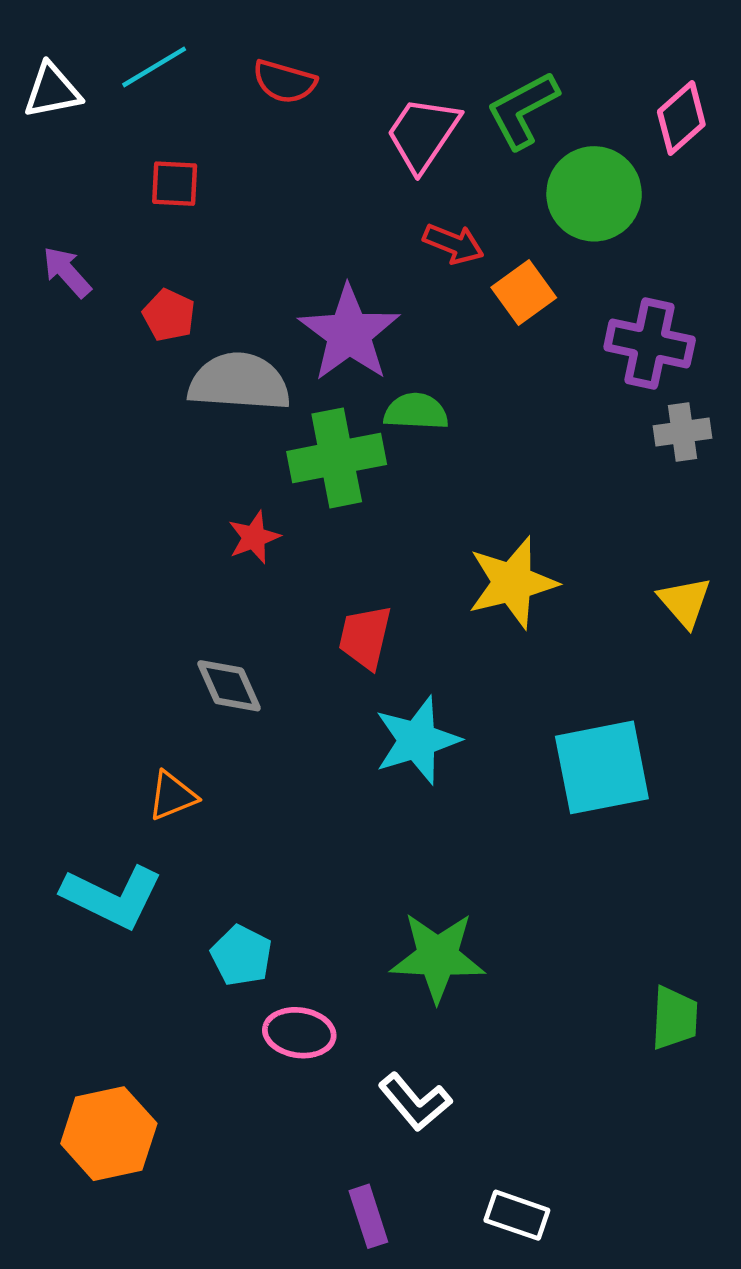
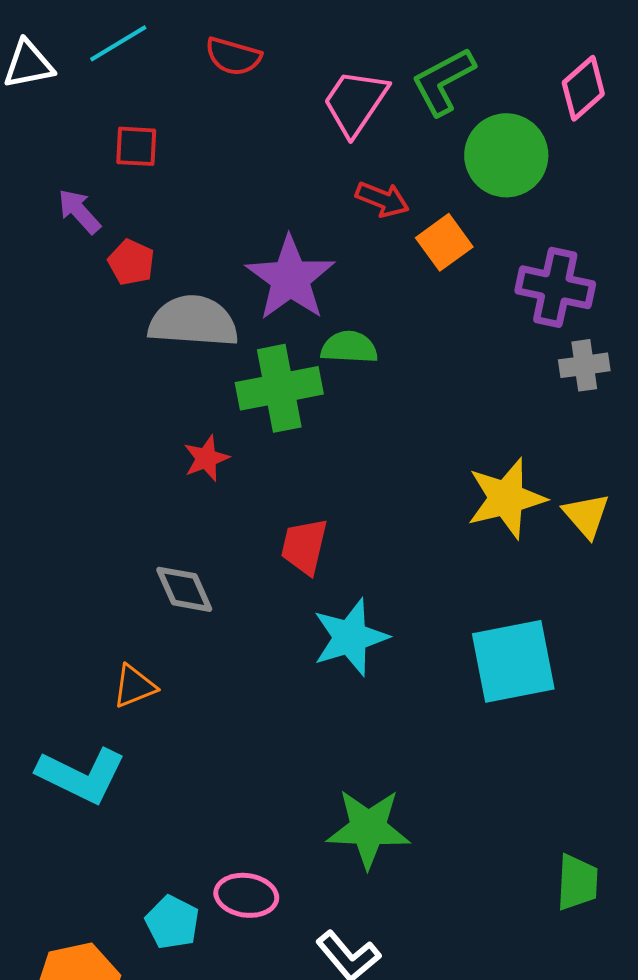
purple arrow: (67, 272) -> (79, 211), moved
yellow star: (512, 583) -> (506, 498), moved
cyan pentagon: (241, 956) -> (172, 922), moved

